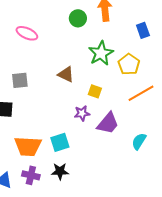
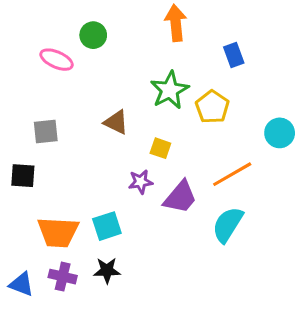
green circle: (78, 18) -> (93, 35), moved
orange line: (141, 93) -> (232, 174), moved
cyan semicircle: (139, 141) -> (228, 225), size x1.4

